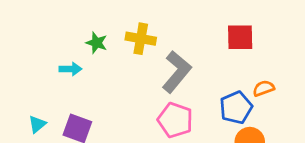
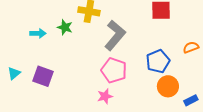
green star: (97, 43) -> (65, 27), moved
orange semicircle: (264, 88) -> (191, 47), moved

